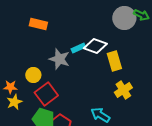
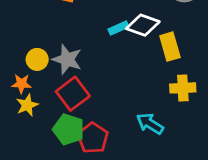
gray star: (59, 59) -> (67, 59), moved
yellow circle: (33, 75) -> (37, 59), moved
yellow cross: (123, 90) -> (183, 88), turned 30

